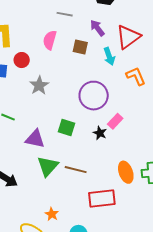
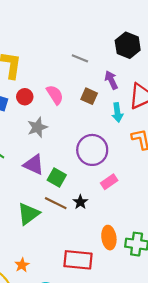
pink semicircle: (50, 40) -> (55, 95), moved, turned 120
black star: (100, 133) -> (80, 202), moved
purple triangle: (35, 139) -> (34, 165), moved
brown line: (76, 170) -> (56, 203), moved

